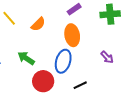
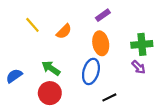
green cross: (110, 14) -> (142, 44), moved
red circle: (43, 81) -> (50, 93), moved

